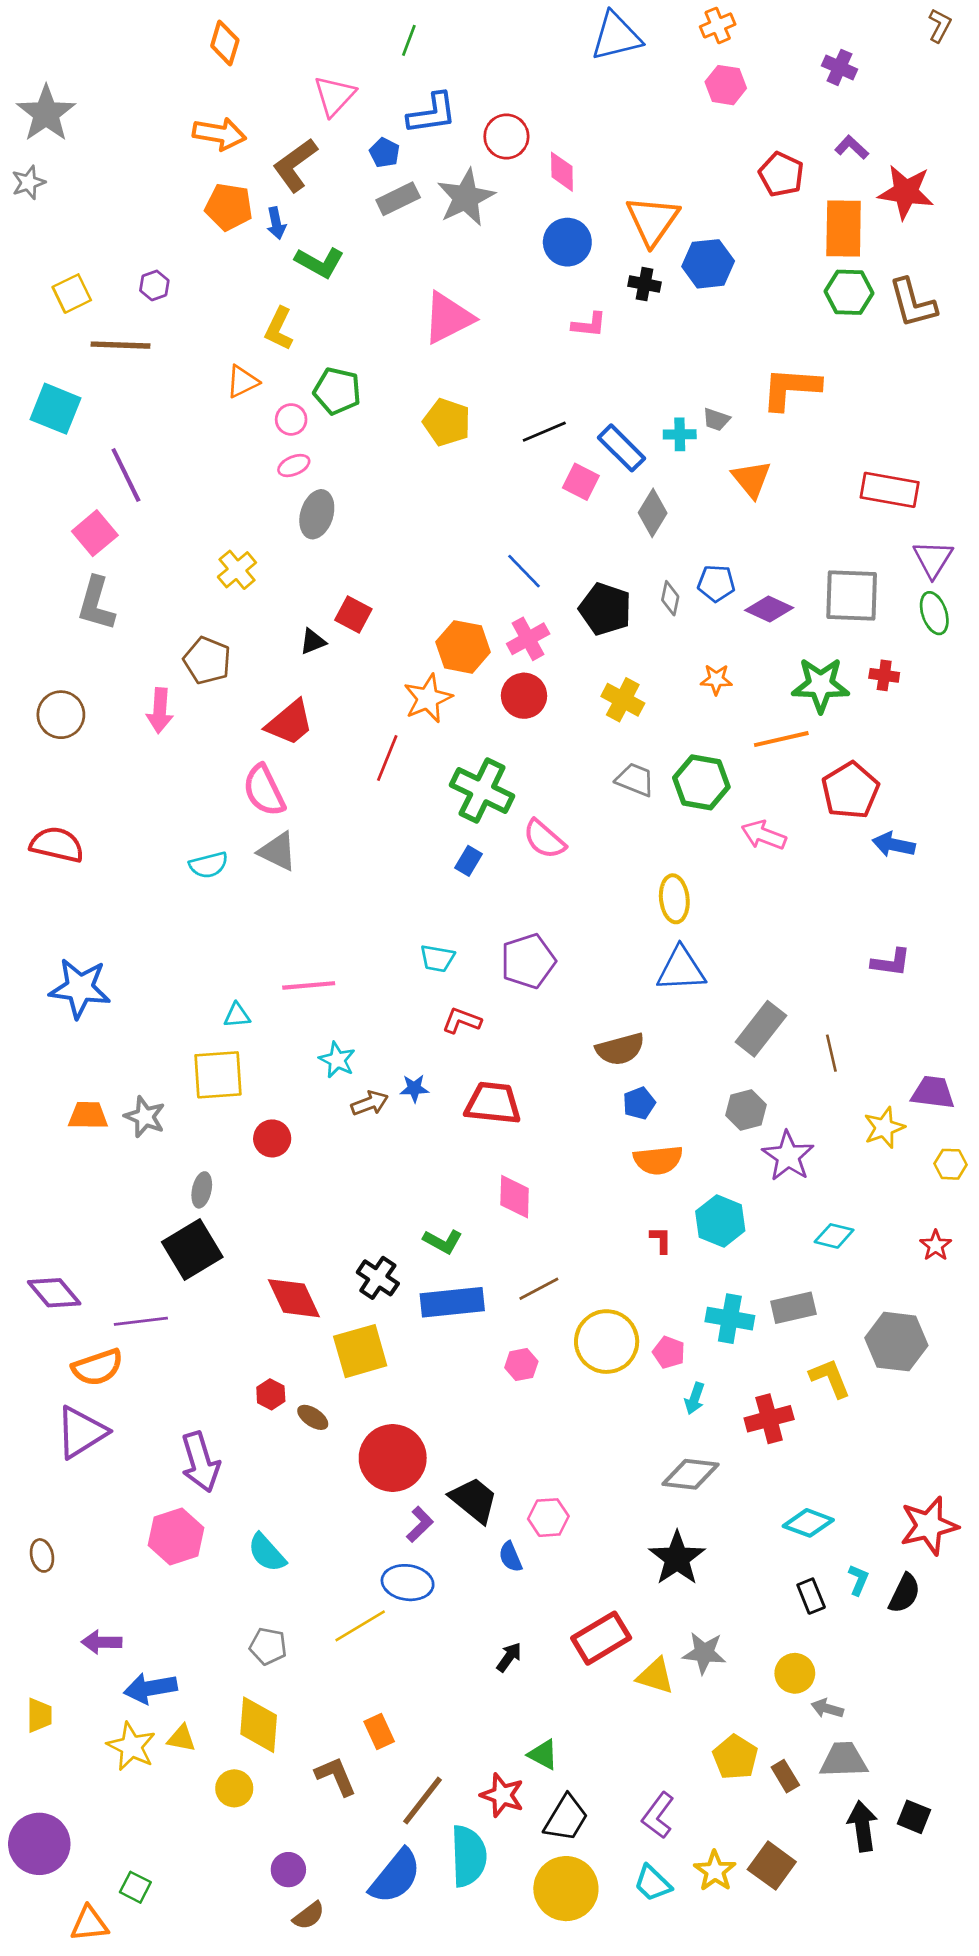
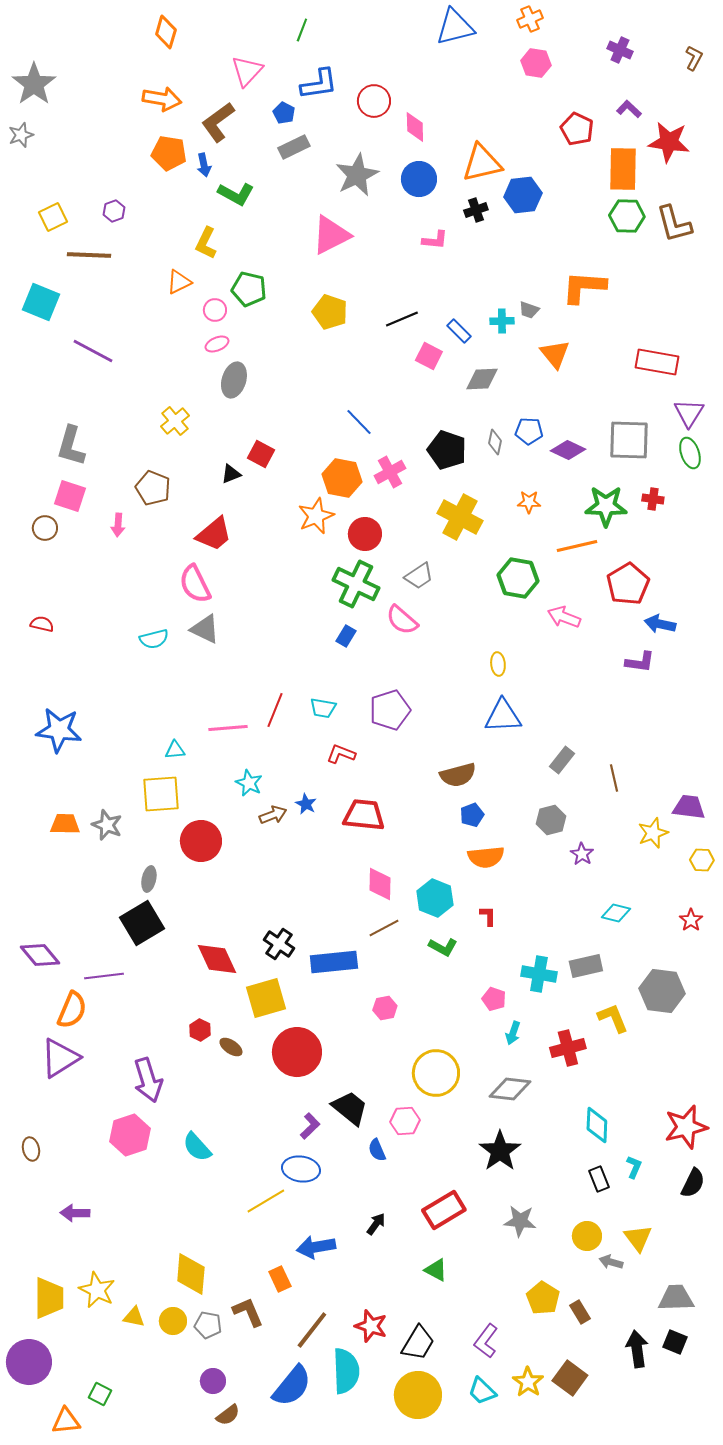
brown L-shape: (940, 25) -> (694, 58), moved
gray star: (466, 197) -> (357, 175), moved
orange triangle: (653, 220) -> (482, 163), turned 42
black cross: (645, 284) -> (476, 210), turned -30
blue rectangle: (621, 448) -> (459, 331), size x0.7
purple line: (126, 475) -> (93, 351), turned -36
gray diamond: (653, 513) -> (482, 379), turned 56
pink square: (95, 533) -> (70, 496), moved, turned -32
blue line: (524, 571) -> (359, 422), moved
red circle: (524, 696) -> (365, 534), moved
yellow cross: (623, 700) -> (460, 517), size x1.4
pink arrow: (160, 711) -> (118, 525), size x0.7
brown circle: (61, 715) -> (45, 528), size x0.7
red line: (387, 758) -> (275, 710), moved
gray trapezoid: (635, 780) -> (419, 576), moved, turned 124
red semicircle: (57, 845) -> (42, 624), size x0.6
yellow ellipse: (674, 899) -> (498, 664), size x0.7
purple L-shape: (891, 962) -> (640, 662), moved
gray rectangle: (761, 1029) -> (562, 760), size x0.7
blue star: (414, 1088) -> (306, 804), turned 30
red circle: (272, 1138) -> (201, 841), size x1.5
purple star: (788, 1156) -> (582, 854), size x0.6
cyan hexagon: (720, 1221) -> (435, 898), moved
green L-shape: (443, 1241) -> (443, 947), moved
brown line: (539, 1289) -> (384, 928), moved
yellow circle: (607, 1342) -> (436, 1073), moved
orange semicircle: (97, 1367) -> (72, 1010), turned -48
red circle: (393, 1458) -> (297, 1052), moved
cyan diamond: (808, 1523) -> (597, 1125), turned 72
black semicircle: (904, 1593) -> (693, 1183), moved
gray pentagon: (268, 1646) -> (208, 1325), moved
yellow triangle: (655, 1676) -> (638, 1238), moved, turned 36
blue arrow: (150, 1688) -> (316, 1247), moved
yellow trapezoid: (39, 1715) -> (49, 1298), moved, size x1.6
yellow triangle: (181, 1738) -> (134, 1317), moved
green triangle: (543, 1755) -> (436, 1270), moved
gray trapezoid: (844, 1760) -> (676, 1298), moved

